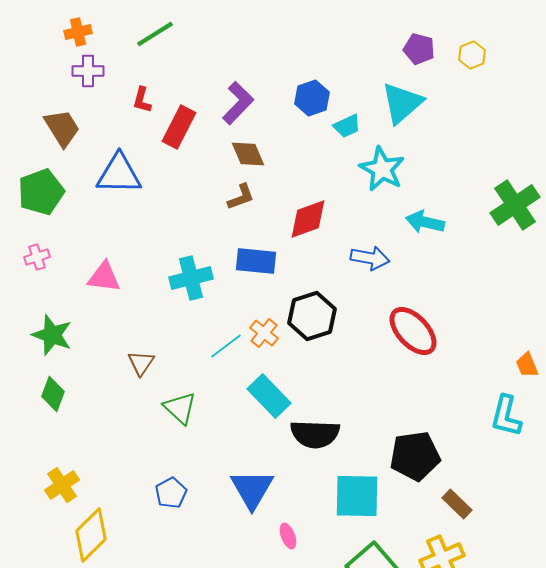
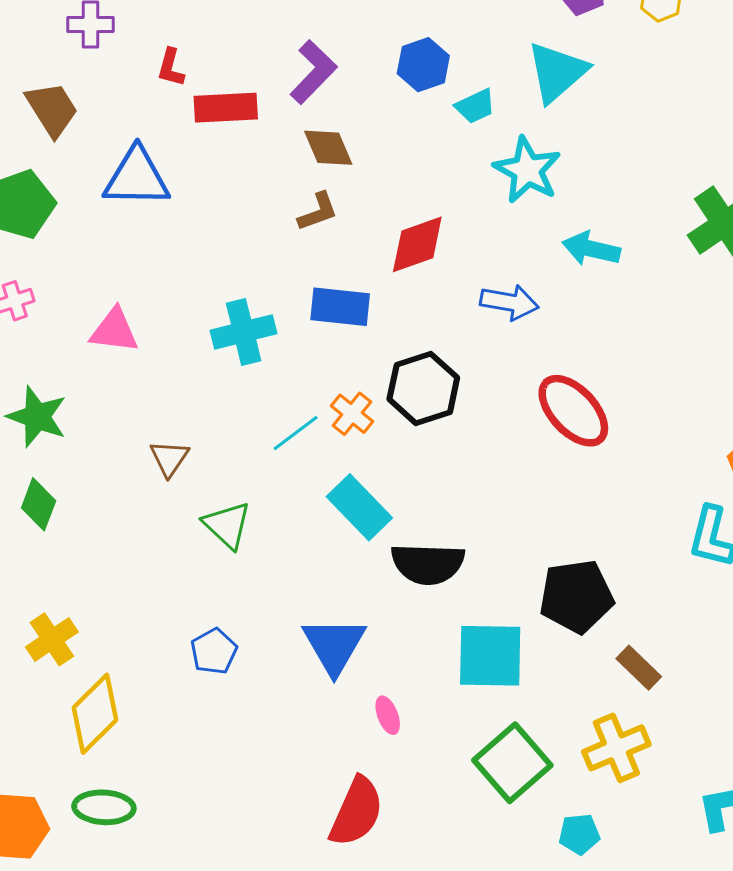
red rectangle: (179, 127) -> (226, 108), turned 60

